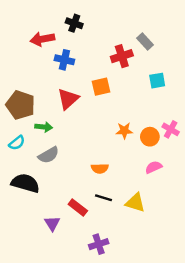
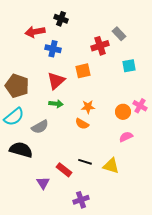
green arrow: (44, 127) -> (56, 104), moved
orange star: (124, 131) -> (88, 107), moved
cyan semicircle: (17, 143) -> (14, 117), size x1.5
orange semicircle: (100, 168) -> (82, 124), moved, turned 32

